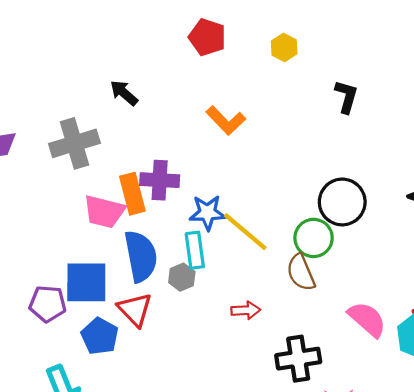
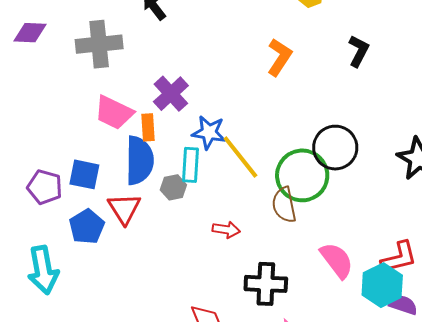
orange L-shape: (226, 121) -> (279, 57), moved, turned -114
purple cross: (160, 180) -> (171, 94), turned 33
orange rectangle: (132, 194) -> (148, 127), moved, size x0.7
green circle: (314, 238) -> (302, 175), size x1.4
blue square: (86, 282) -> (84, 174), size x0.7

